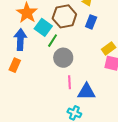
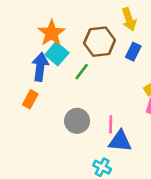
cyan square: (43, 27) -> (57, 54), moved
gray circle: (63, 58) -> (77, 121), moved
pink line: (70, 82) -> (111, 124), moved

